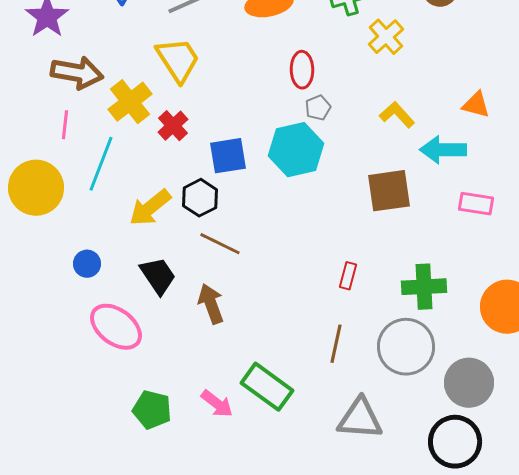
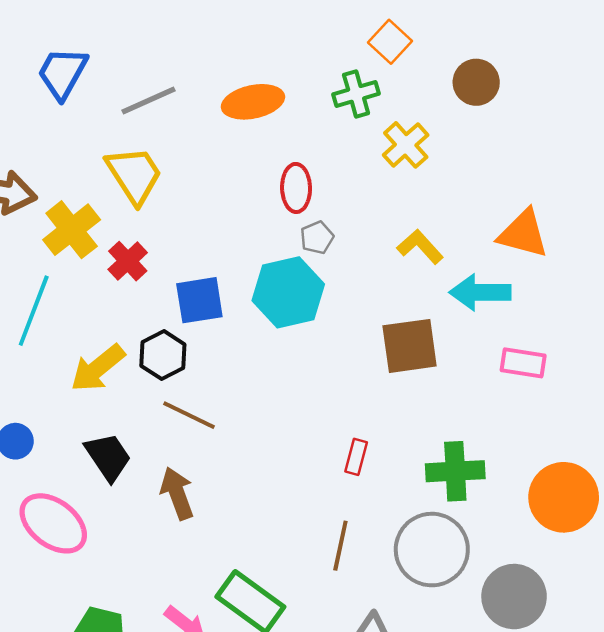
orange triangle: (476, 105) -> (523, 234), size x1.4

